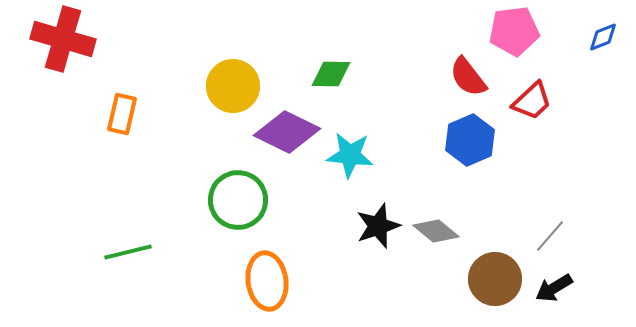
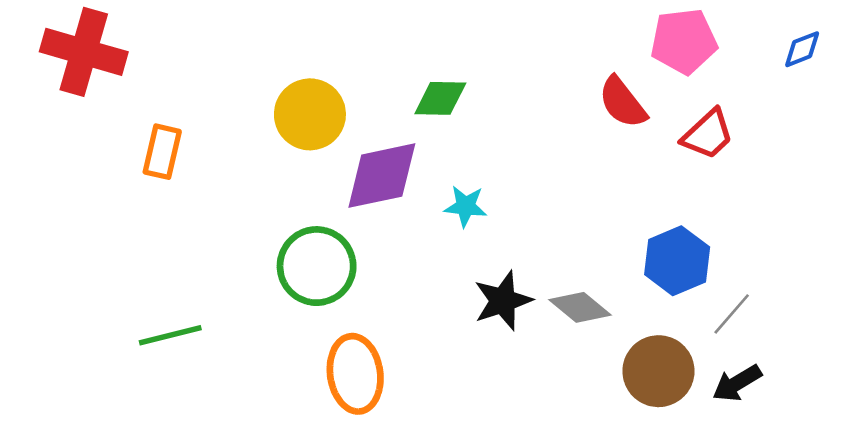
purple diamond: (287, 132) -> (382, 176), turned -38
blue hexagon: (470, 140) -> (677, 261), moved
cyan star: (350, 155) -> (466, 206), size x0.7

